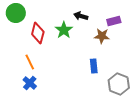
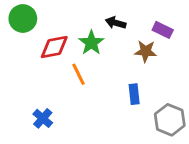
purple rectangle: (114, 21) -> (163, 30), turned 40
red diamond: (38, 33) -> (54, 47), turned 65
orange line: (30, 62) -> (78, 74), moved

